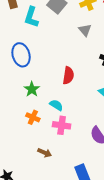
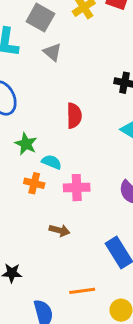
gray triangle: (85, 30) -> (52, 52), moved
cyan semicircle: (56, 105) -> (52, 162), moved

